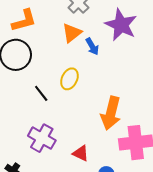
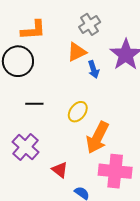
yellow ellipse: (69, 79) -> (78, 112), moved
black line: (41, 93) -> (34, 104), turned -66

